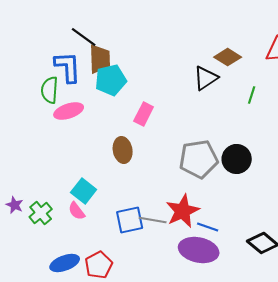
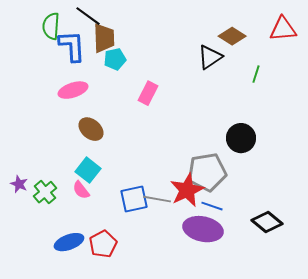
cyan pentagon: (111, 80) -> (115, 59), size x0.7
green semicircle: (50, 90) -> (51, 26), moved
brown ellipse: (123, 150) -> (91, 129), moved, turned -40
gray pentagon: (199, 159) -> (207, 172), moved

